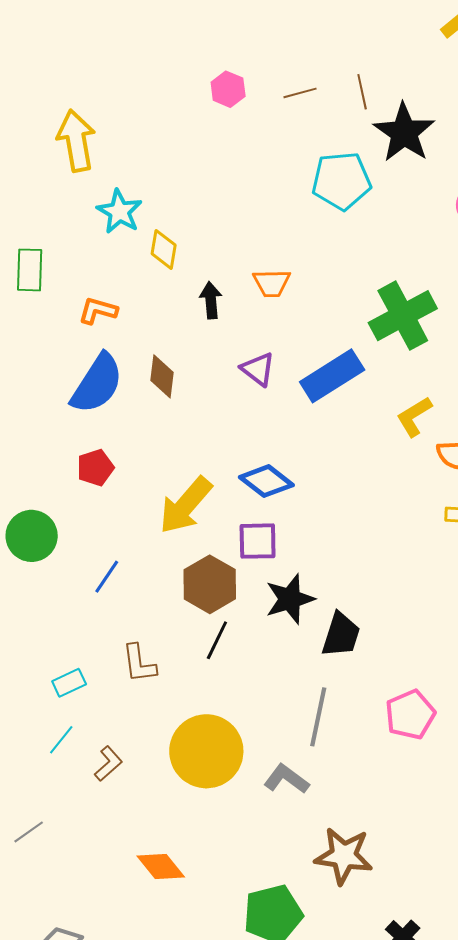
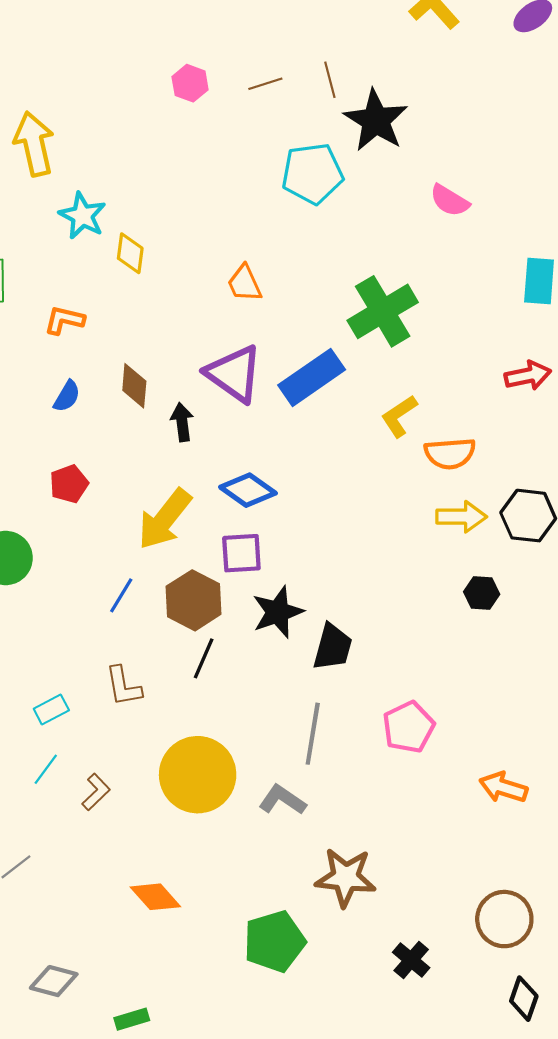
orange trapezoid: (272, 283) -> (244, 283), turned 69
black arrow: (211, 300) -> (182, 422), moved
purple triangle: (258, 369) -> (234, 374), size x1.6
blue semicircle: (97, 384) -> (67, 396), size x0.5
blue line: (107, 577) -> (121, 595), moved

